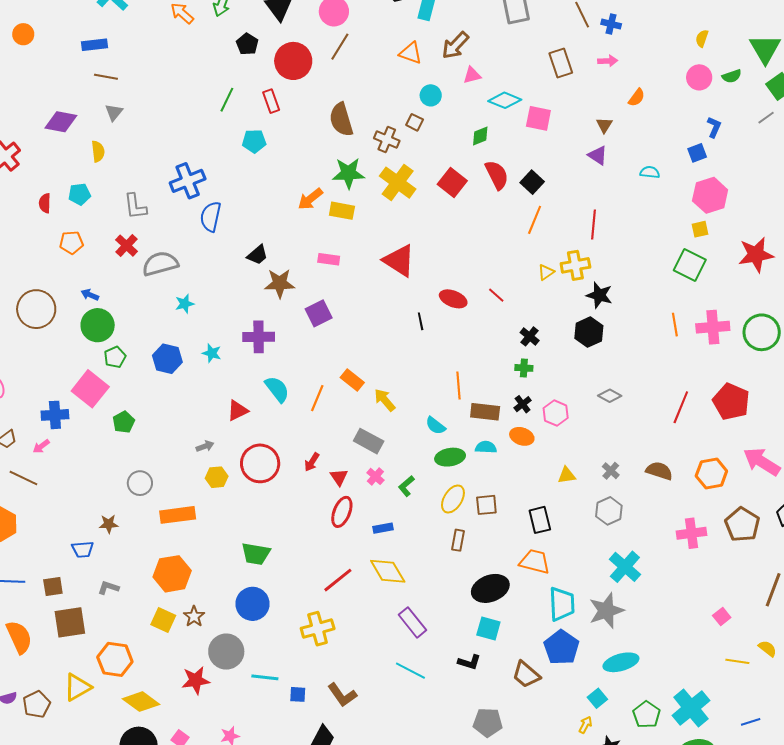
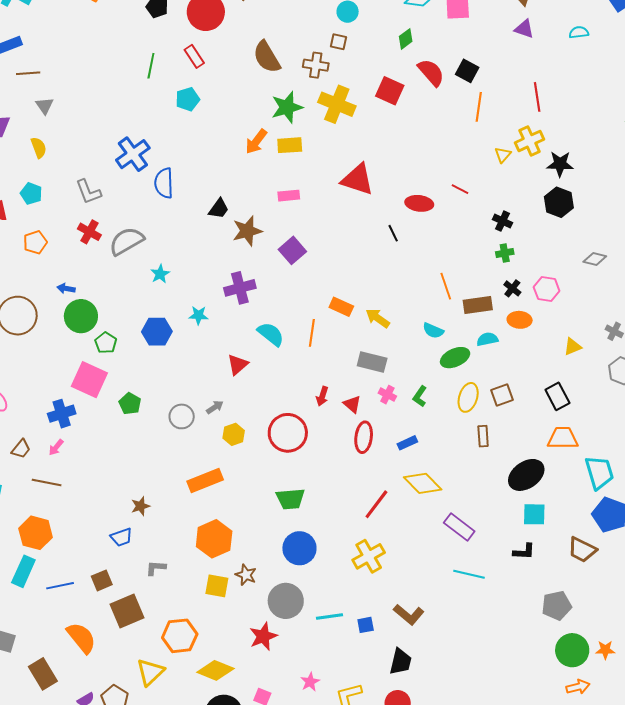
cyan pentagon: (79, 194) -> (31, 194), turned -30
red circle: (260, 463) -> (288, 433), moved
gray circle: (140, 483) -> (182, 416), moved

